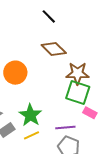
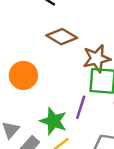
purple line: (65, 127) -> (81, 107), moved, turned -54

